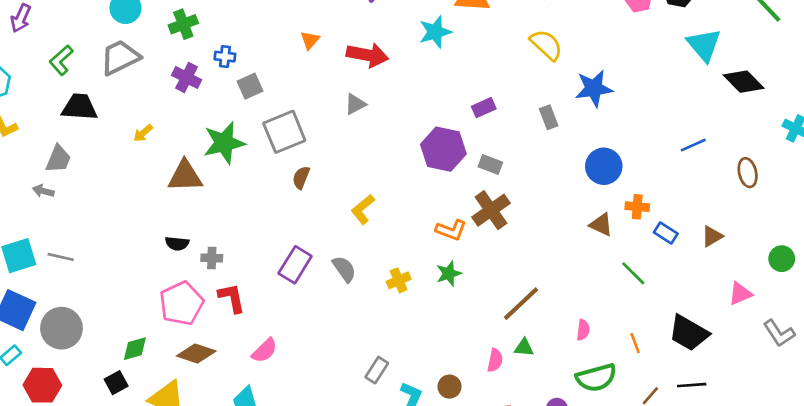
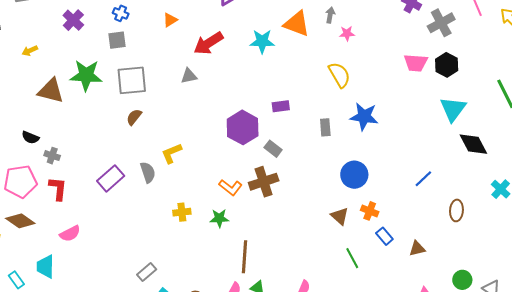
red arrow: (367, 55) -> (208, 43), turned 120
blue cross: (225, 57) -> (121, 13), moved
blue line: (693, 145) -> (423, 179), turned -36
gray semicircle: (344, 269) -> (148, 172), moved
brown line: (521, 304) -> (244, 257), moved, turned -60

